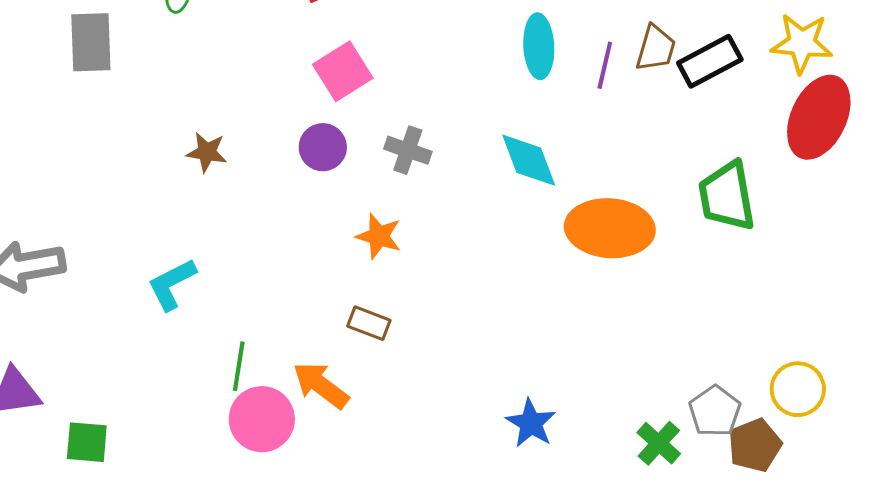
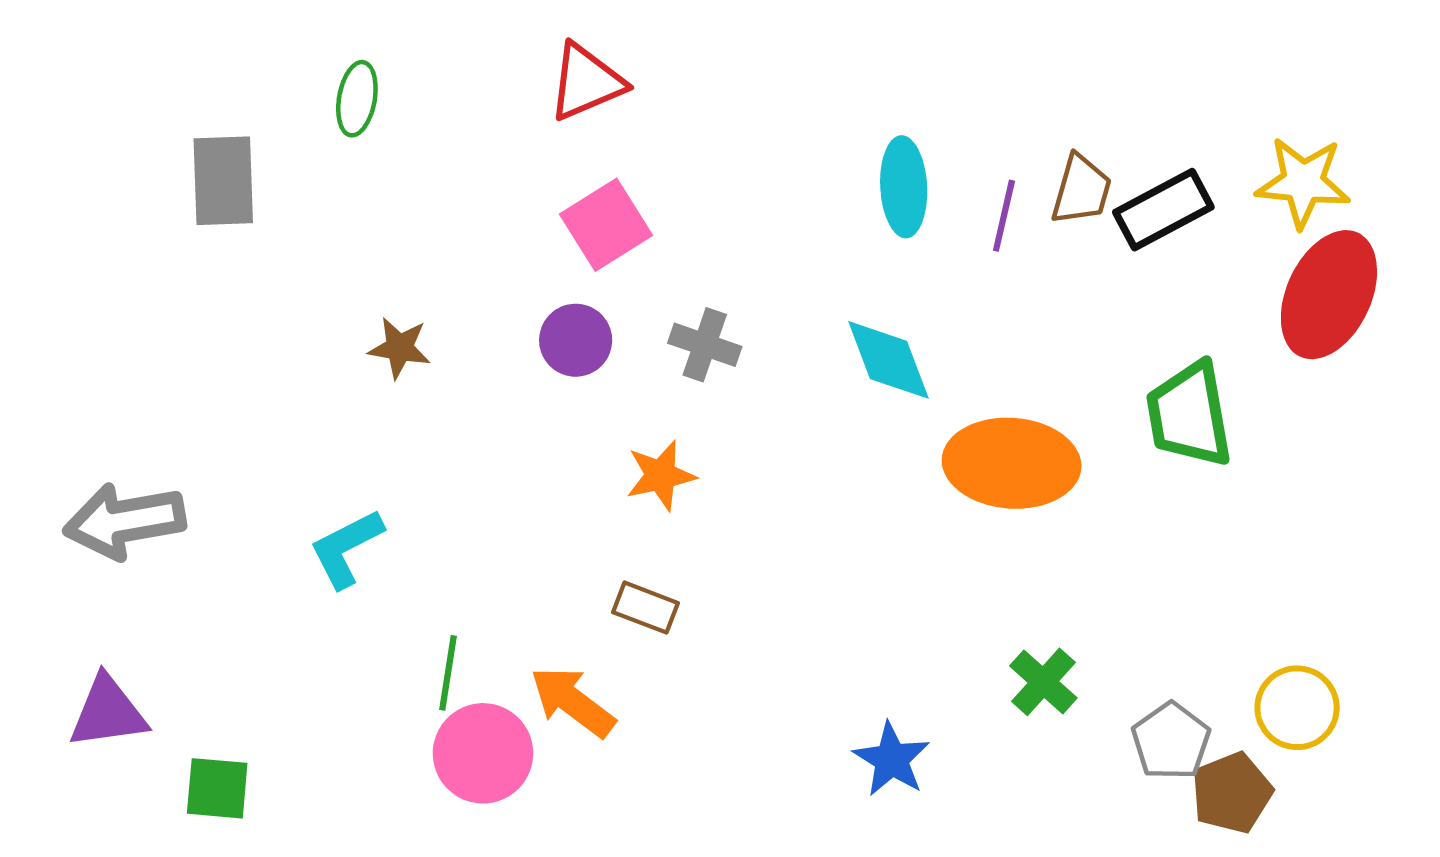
orange star: (379, 236) -> (661, 475), turned -30
green cross: (659, 443) -> (1043, 682), moved

